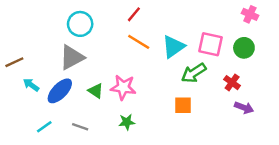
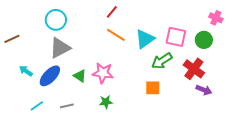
pink cross: (250, 14) -> (216, 18), moved
cyan circle: (80, 24) -> (56, 20), moved
brown line: (14, 62) -> (12, 39), moved
red cross: (232, 83) -> (194, 69), size x1.5
gray line: (80, 127) -> (67, 106), turned -32

